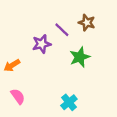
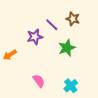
pink semicircle: (18, 96) -> (39, 81), moved
cyan cross: (69, 102) -> (71, 86), moved

